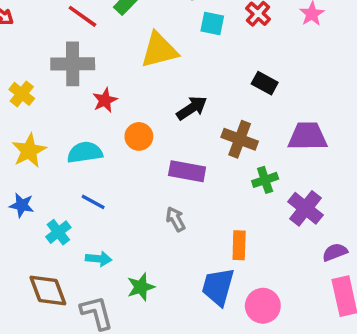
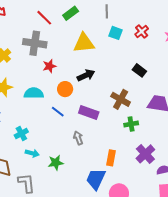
black arrow: (192, 108) -> (86, 75), moved
blue line: (93, 202) -> (58, 112), moved
purple cross: (305, 208) -> (145, 154), moved
cyan cross: (58, 232) -> (21, 134), moved
green star: (141, 287) -> (56, 163), moved

